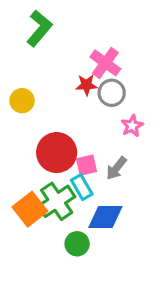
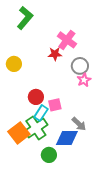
gray circle: (112, 93) -> (80, 66), moved
red circle: (57, 153) -> (36, 97), size x0.6
gray arrow: (116, 168) -> (79, 124), moved, turned -84
cyan rectangle: (82, 187) -> (41, 113), moved, turned 63

